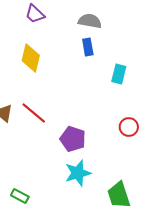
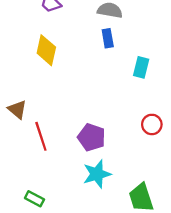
red line: (34, 113) -> (41, 136), moved, turned 32

